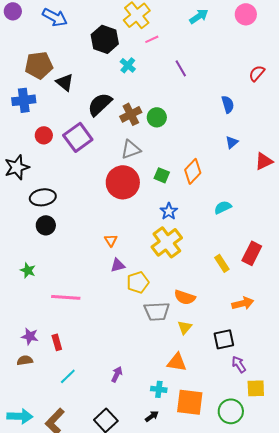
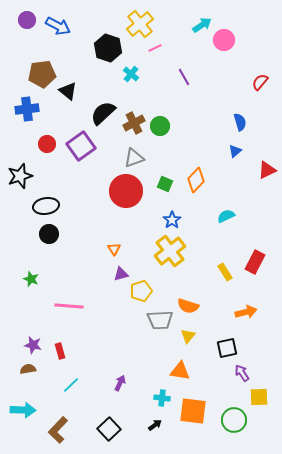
purple circle: (13, 11) -> (27, 20), moved
pink circle: (246, 14) -> (224, 40), moved
blue semicircle: (228, 104) -> (240, 122), moved
cyan arrow: (20, 416) -> (23, 410), moved

